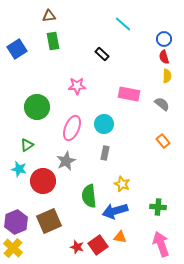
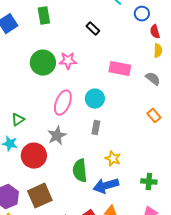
blue circle: (164, 39) -> (142, 14), moved
green circle: (37, 107) -> (43, 63), moved

